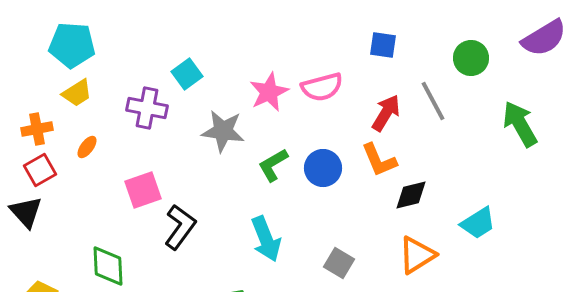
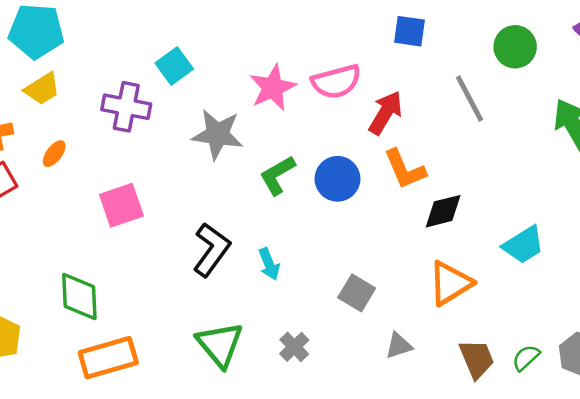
red arrow: (386, 113) -> (385, 113), moved
black L-shape: (180, 227) -> (211, 250), moved
cyan arrow: (266, 239) -> (269, 264), size x0.6

